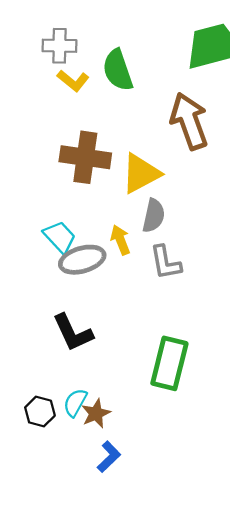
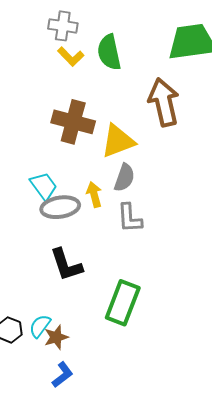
black L-shape: (73, 333) -> (66, 265), moved

